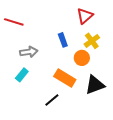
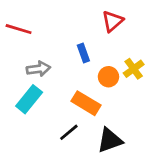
yellow cross: (92, 41) -> (134, 69), moved
cyan rectangle: (22, 75) -> (29, 99), size x1.5
black triangle: (95, 85) -> (110, 140), moved

